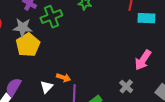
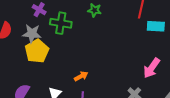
green cross: (51, 17) -> (61, 23), turned 30
orange arrow: (63, 78) -> (81, 76), moved, turned -48

